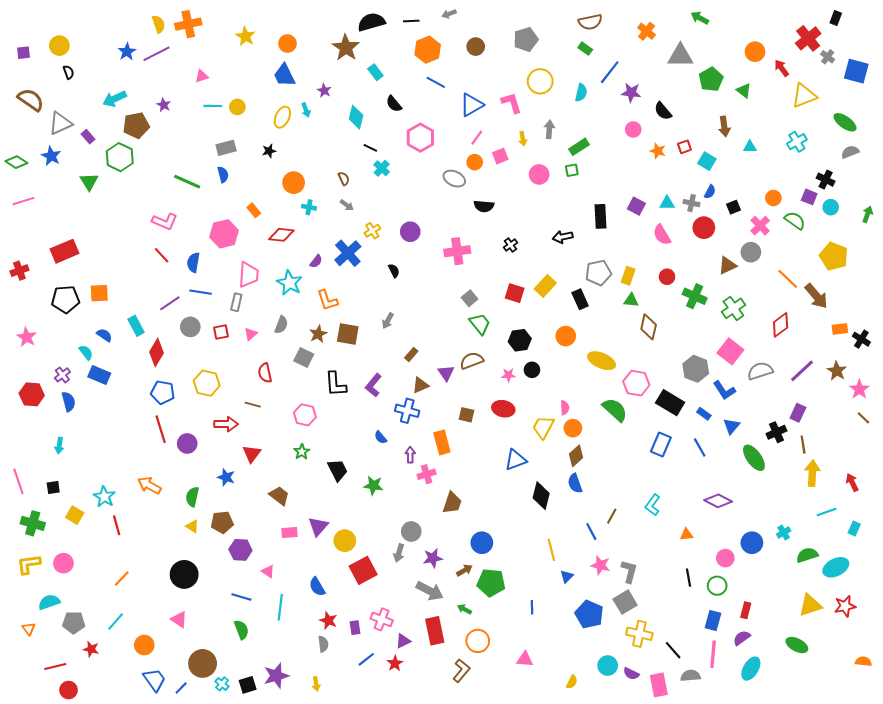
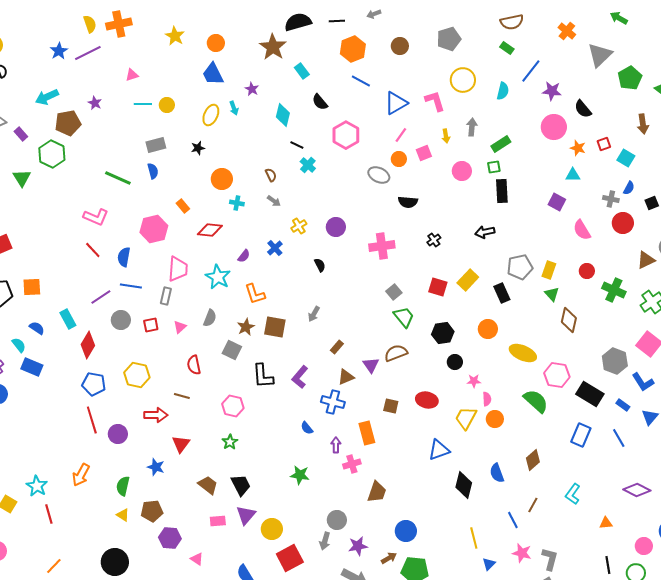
gray triangle: (680, 56) -> (600, 55), turned -44
pink circle: (633, 129) -> (554, 127), size x1.6
cyan triangle: (667, 203) -> (573, 175), moved
black rectangle: (601, 216) -> (502, 191), moved
blue cross: (348, 253) -> (275, 248), size x0.6
green triangle: (631, 300) -> (552, 294), turned 42
pink star: (508, 375) -> (474, 381), moved
brown diamond: (576, 456) -> (533, 460), moved
black trapezoid: (338, 470) -> (241, 485), moved
orange arrow: (149, 485) -> (81, 475), turned -90

